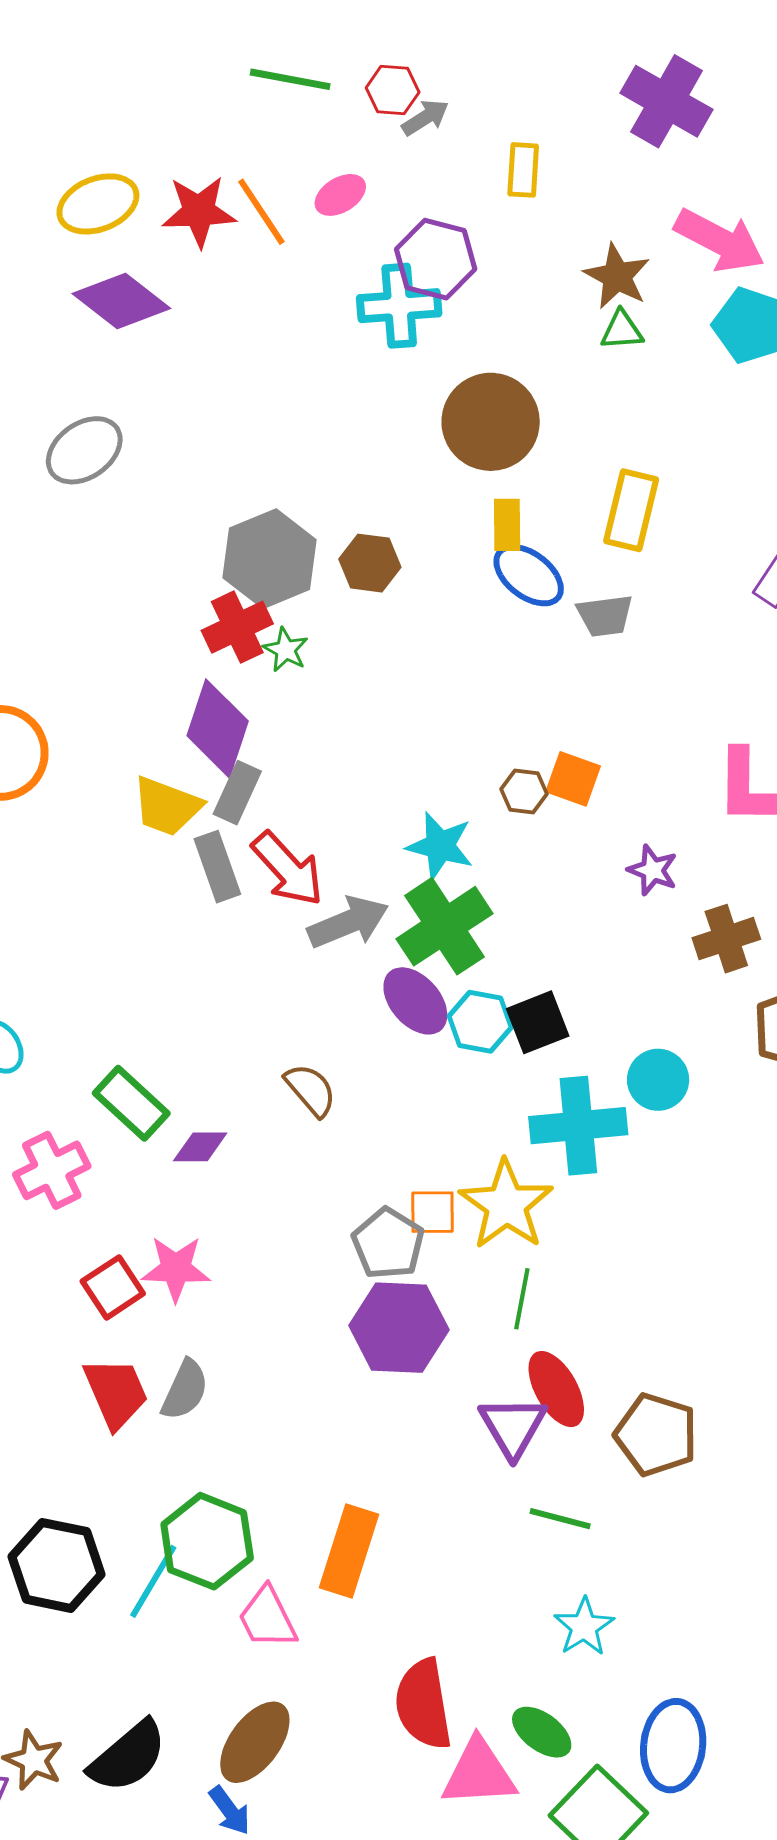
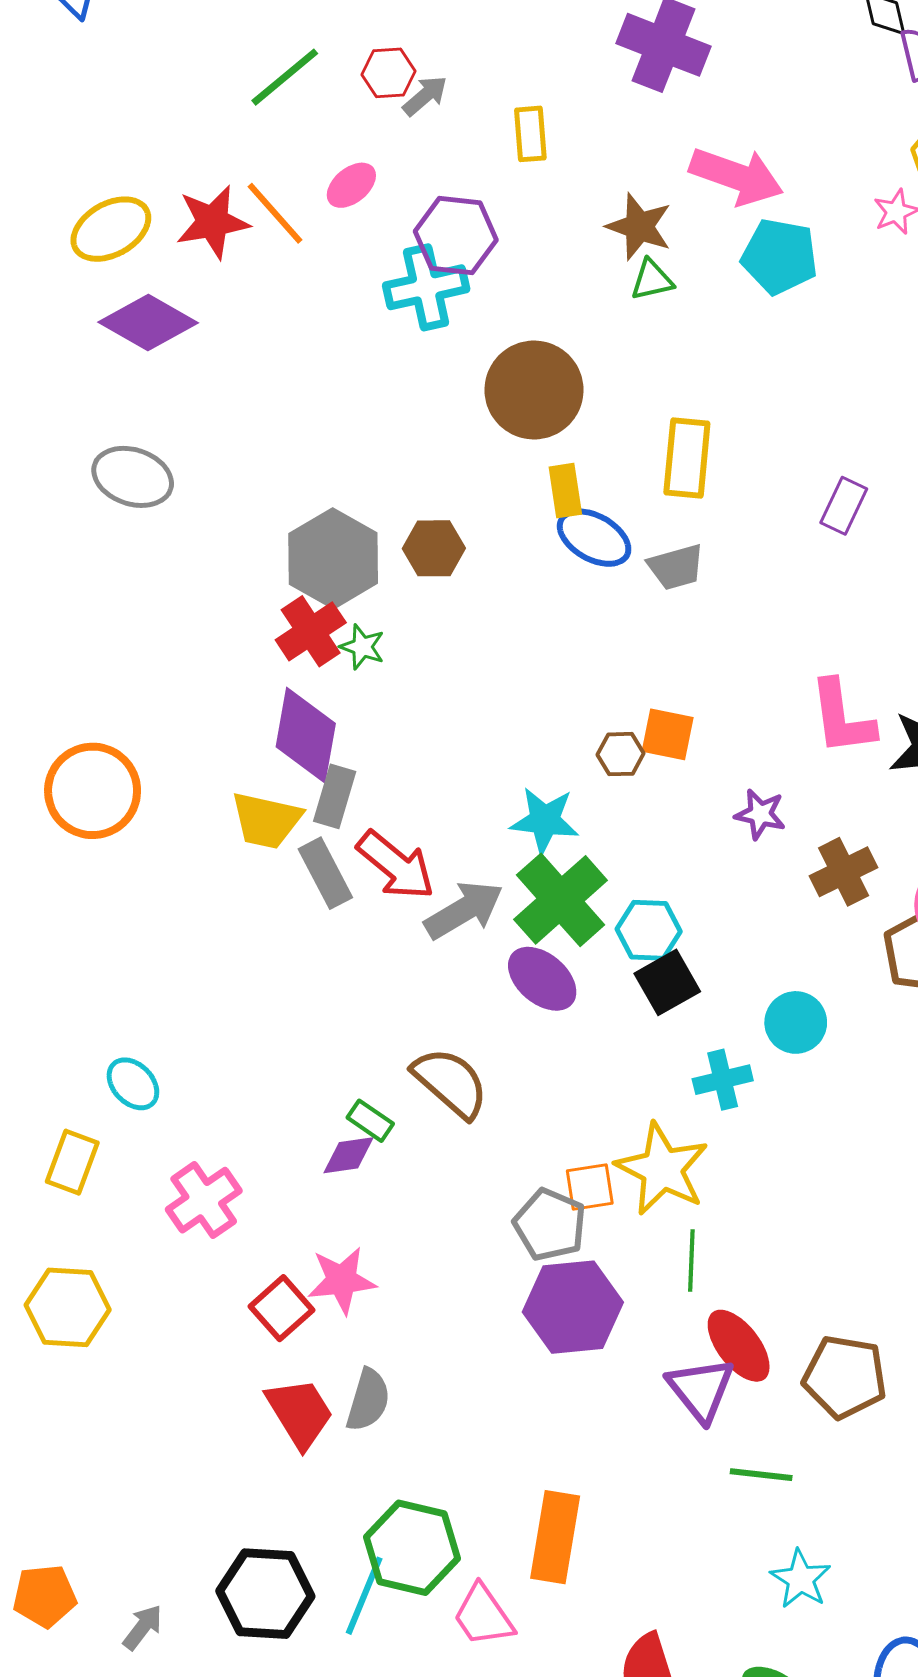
green line: (290, 79) -> (285, 77), turned -42
gray ellipse: (84, 450) -> (133, 477), turned 62
cyan hexagon: (480, 1022) -> (649, 930), moved
brown semicircle: (311, 1090) -> (451, 1083), size x1.4
green rectangle: (131, 1103) -> (370, 1121), moved, size x0.6
cyan cross: (578, 1126) -> (723, 1080), size x0.6

